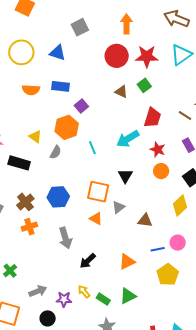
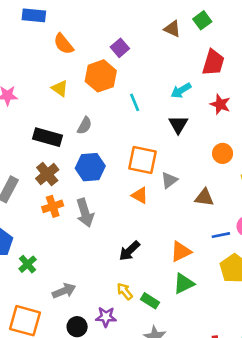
blue rectangle: (61, 86) -> (34, 15), moved
orange semicircle: (31, 90) -> (64, 44), moved, turned 48
cyan arrow: (128, 139) -> (181, 91), size x0.7
gray semicircle: (56, 152) -> (84, 126), moved
black rectangle: (19, 163) -> (48, 137), moved
orange circle: (161, 171) -> (223, 153), moved
black triangle: (125, 176) -> (178, 125), moved
gray arrow: (65, 238) -> (85, 213), moved
green triangle: (128, 296) -> (184, 284), moved
purple star: (64, 299) -> (106, 317), moved

